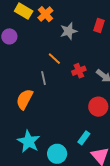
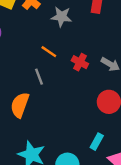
gray star: (69, 31) -> (61, 17), turned 30
red cross: (79, 71) -> (80, 62), turned -32

